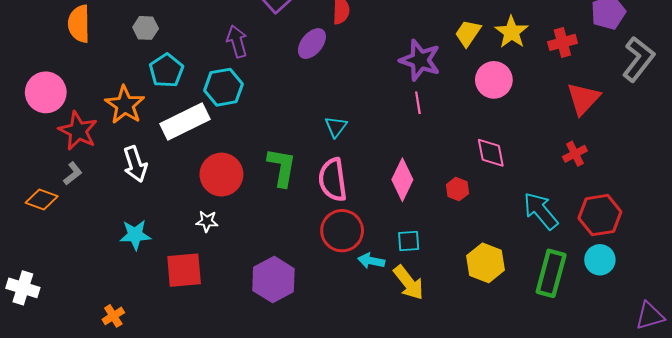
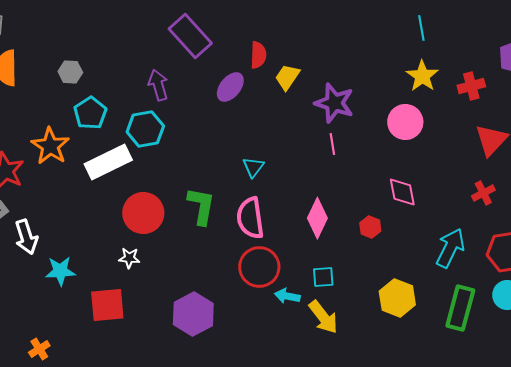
yellow trapezoid: (468, 33) -> (287, 77), moved
white arrow: (135, 164) -> (26, 237), moved
cyan arrow: (541, 211) -> (450, 248), turned 66

